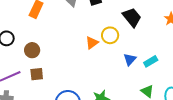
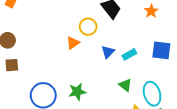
orange triangle: (92, 43) -> (73, 43), moved

